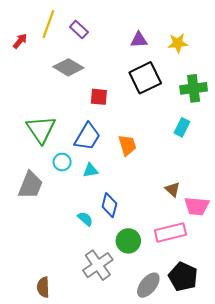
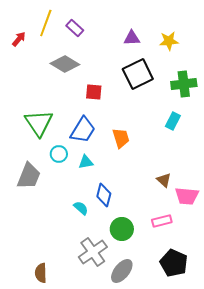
pink rectangle: (170, 232) -> (162, 221), size x0.7
gray ellipse: (148, 285) -> (122, 271), moved

